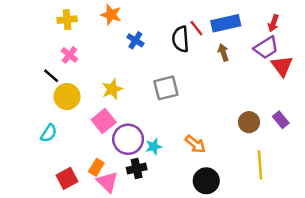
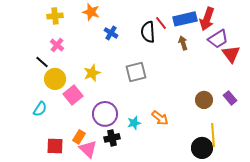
red arrow: (273, 23) -> (207, 19), moved, size x1.6
pink square: (104, 121) -> (73, 95), moved
cyan star: (154, 147) -> (134, 123), moved
red square: (67, 178) -> (55, 146), turned 30
black circle: (206, 181) -> (202, 148), moved

